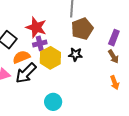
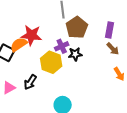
purple cross: (40, 43) -> (62, 46), moved
orange semicircle: (21, 57) -> (19, 44), moved
black arrow: (26, 73) -> (30, 82), size x0.7

